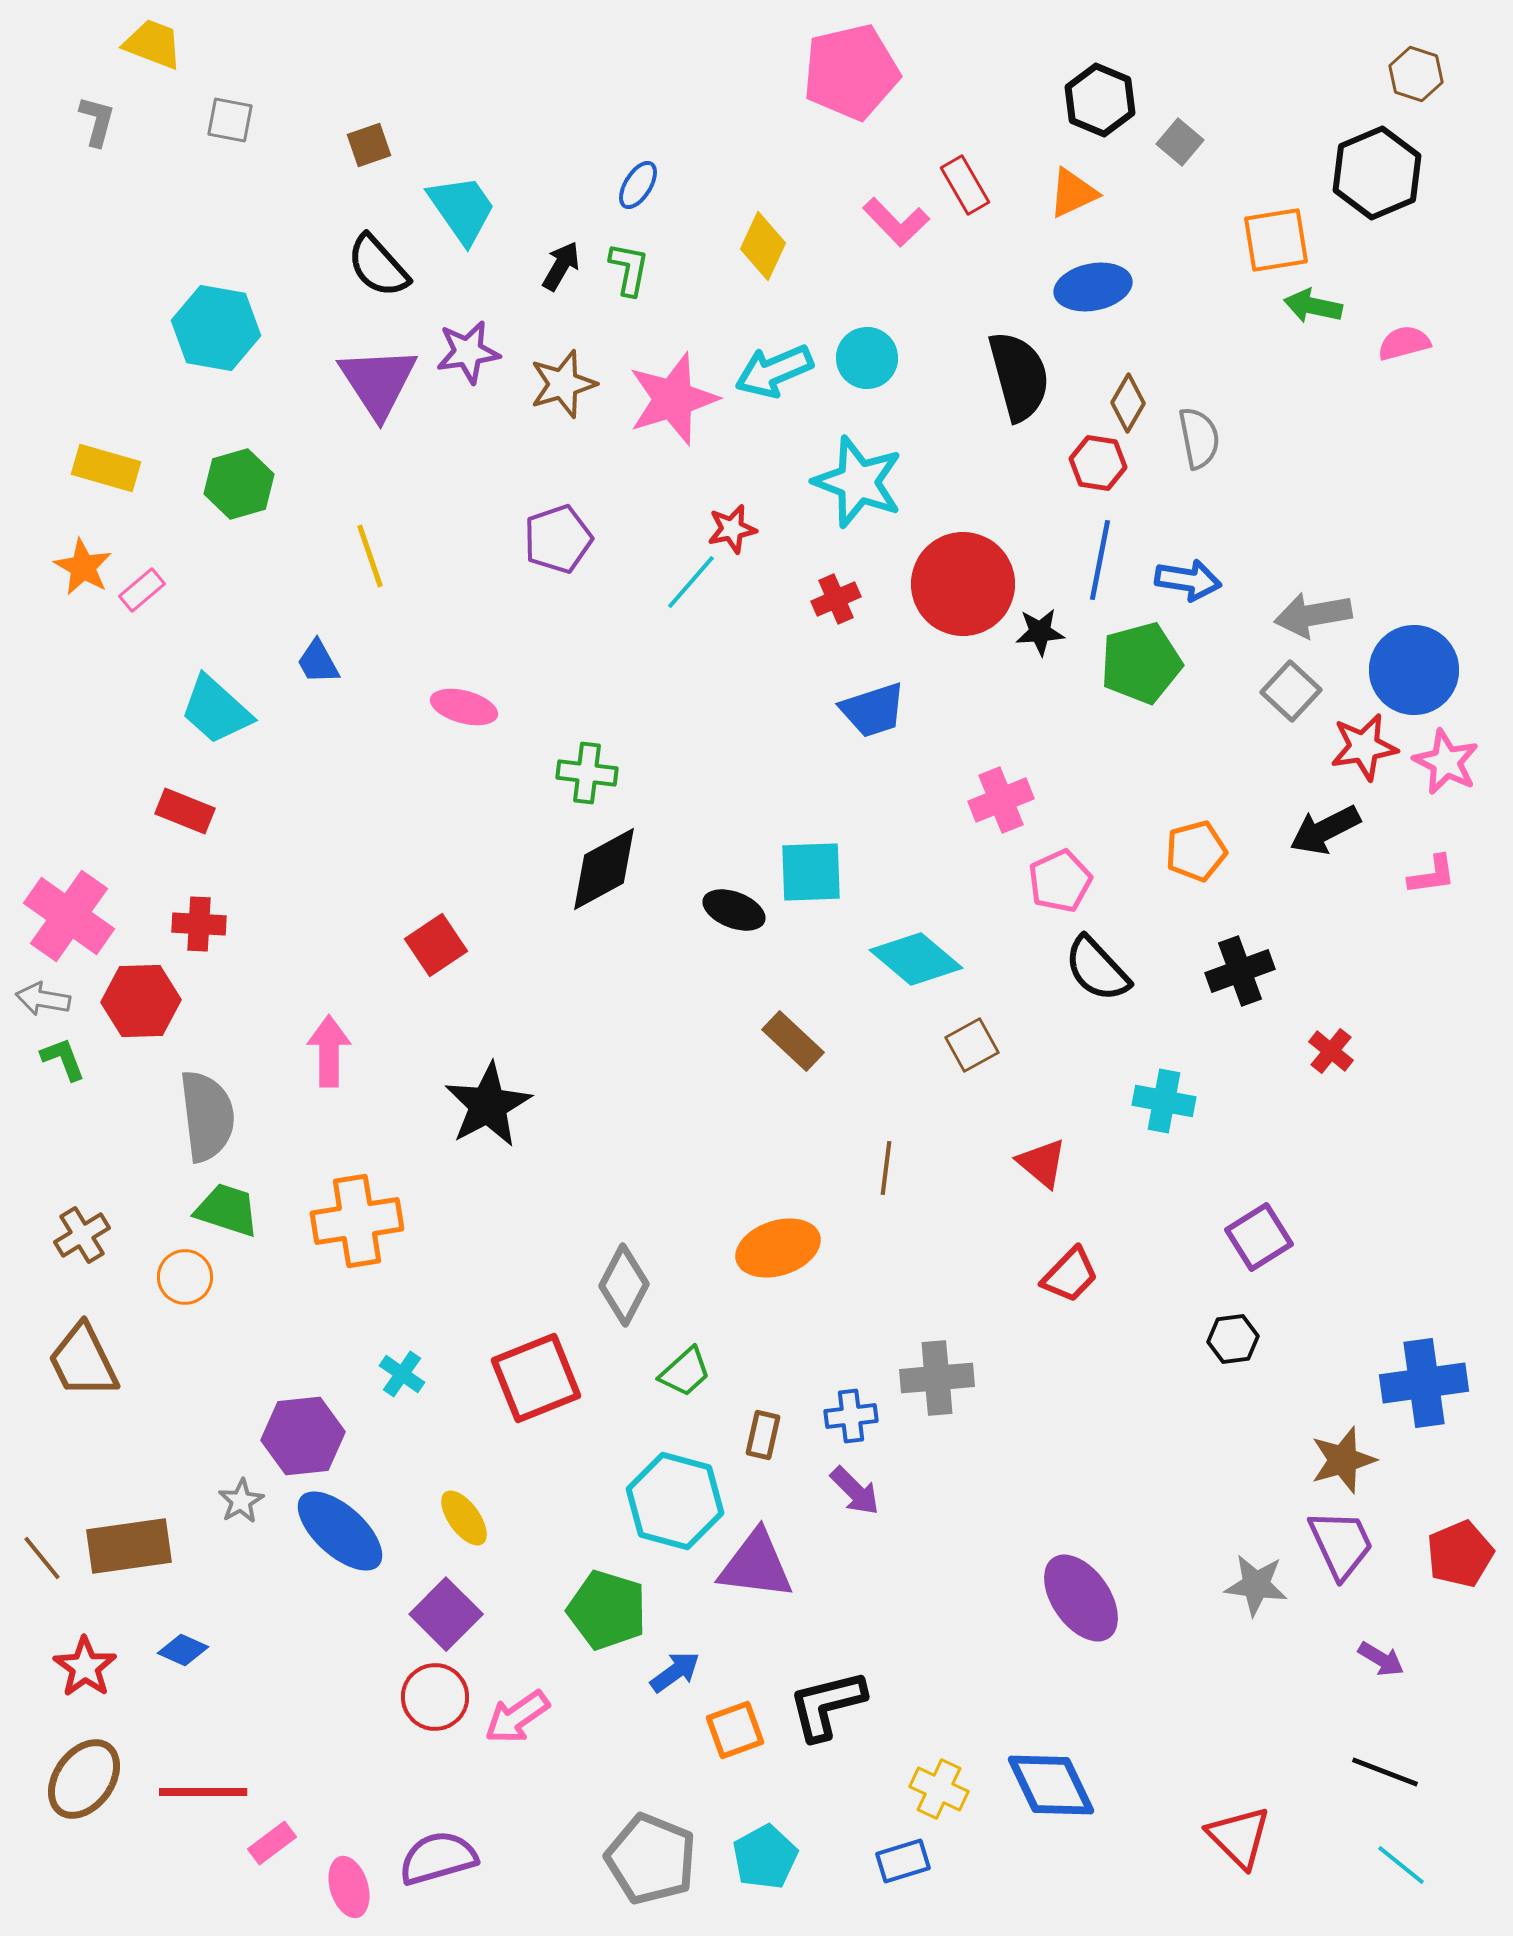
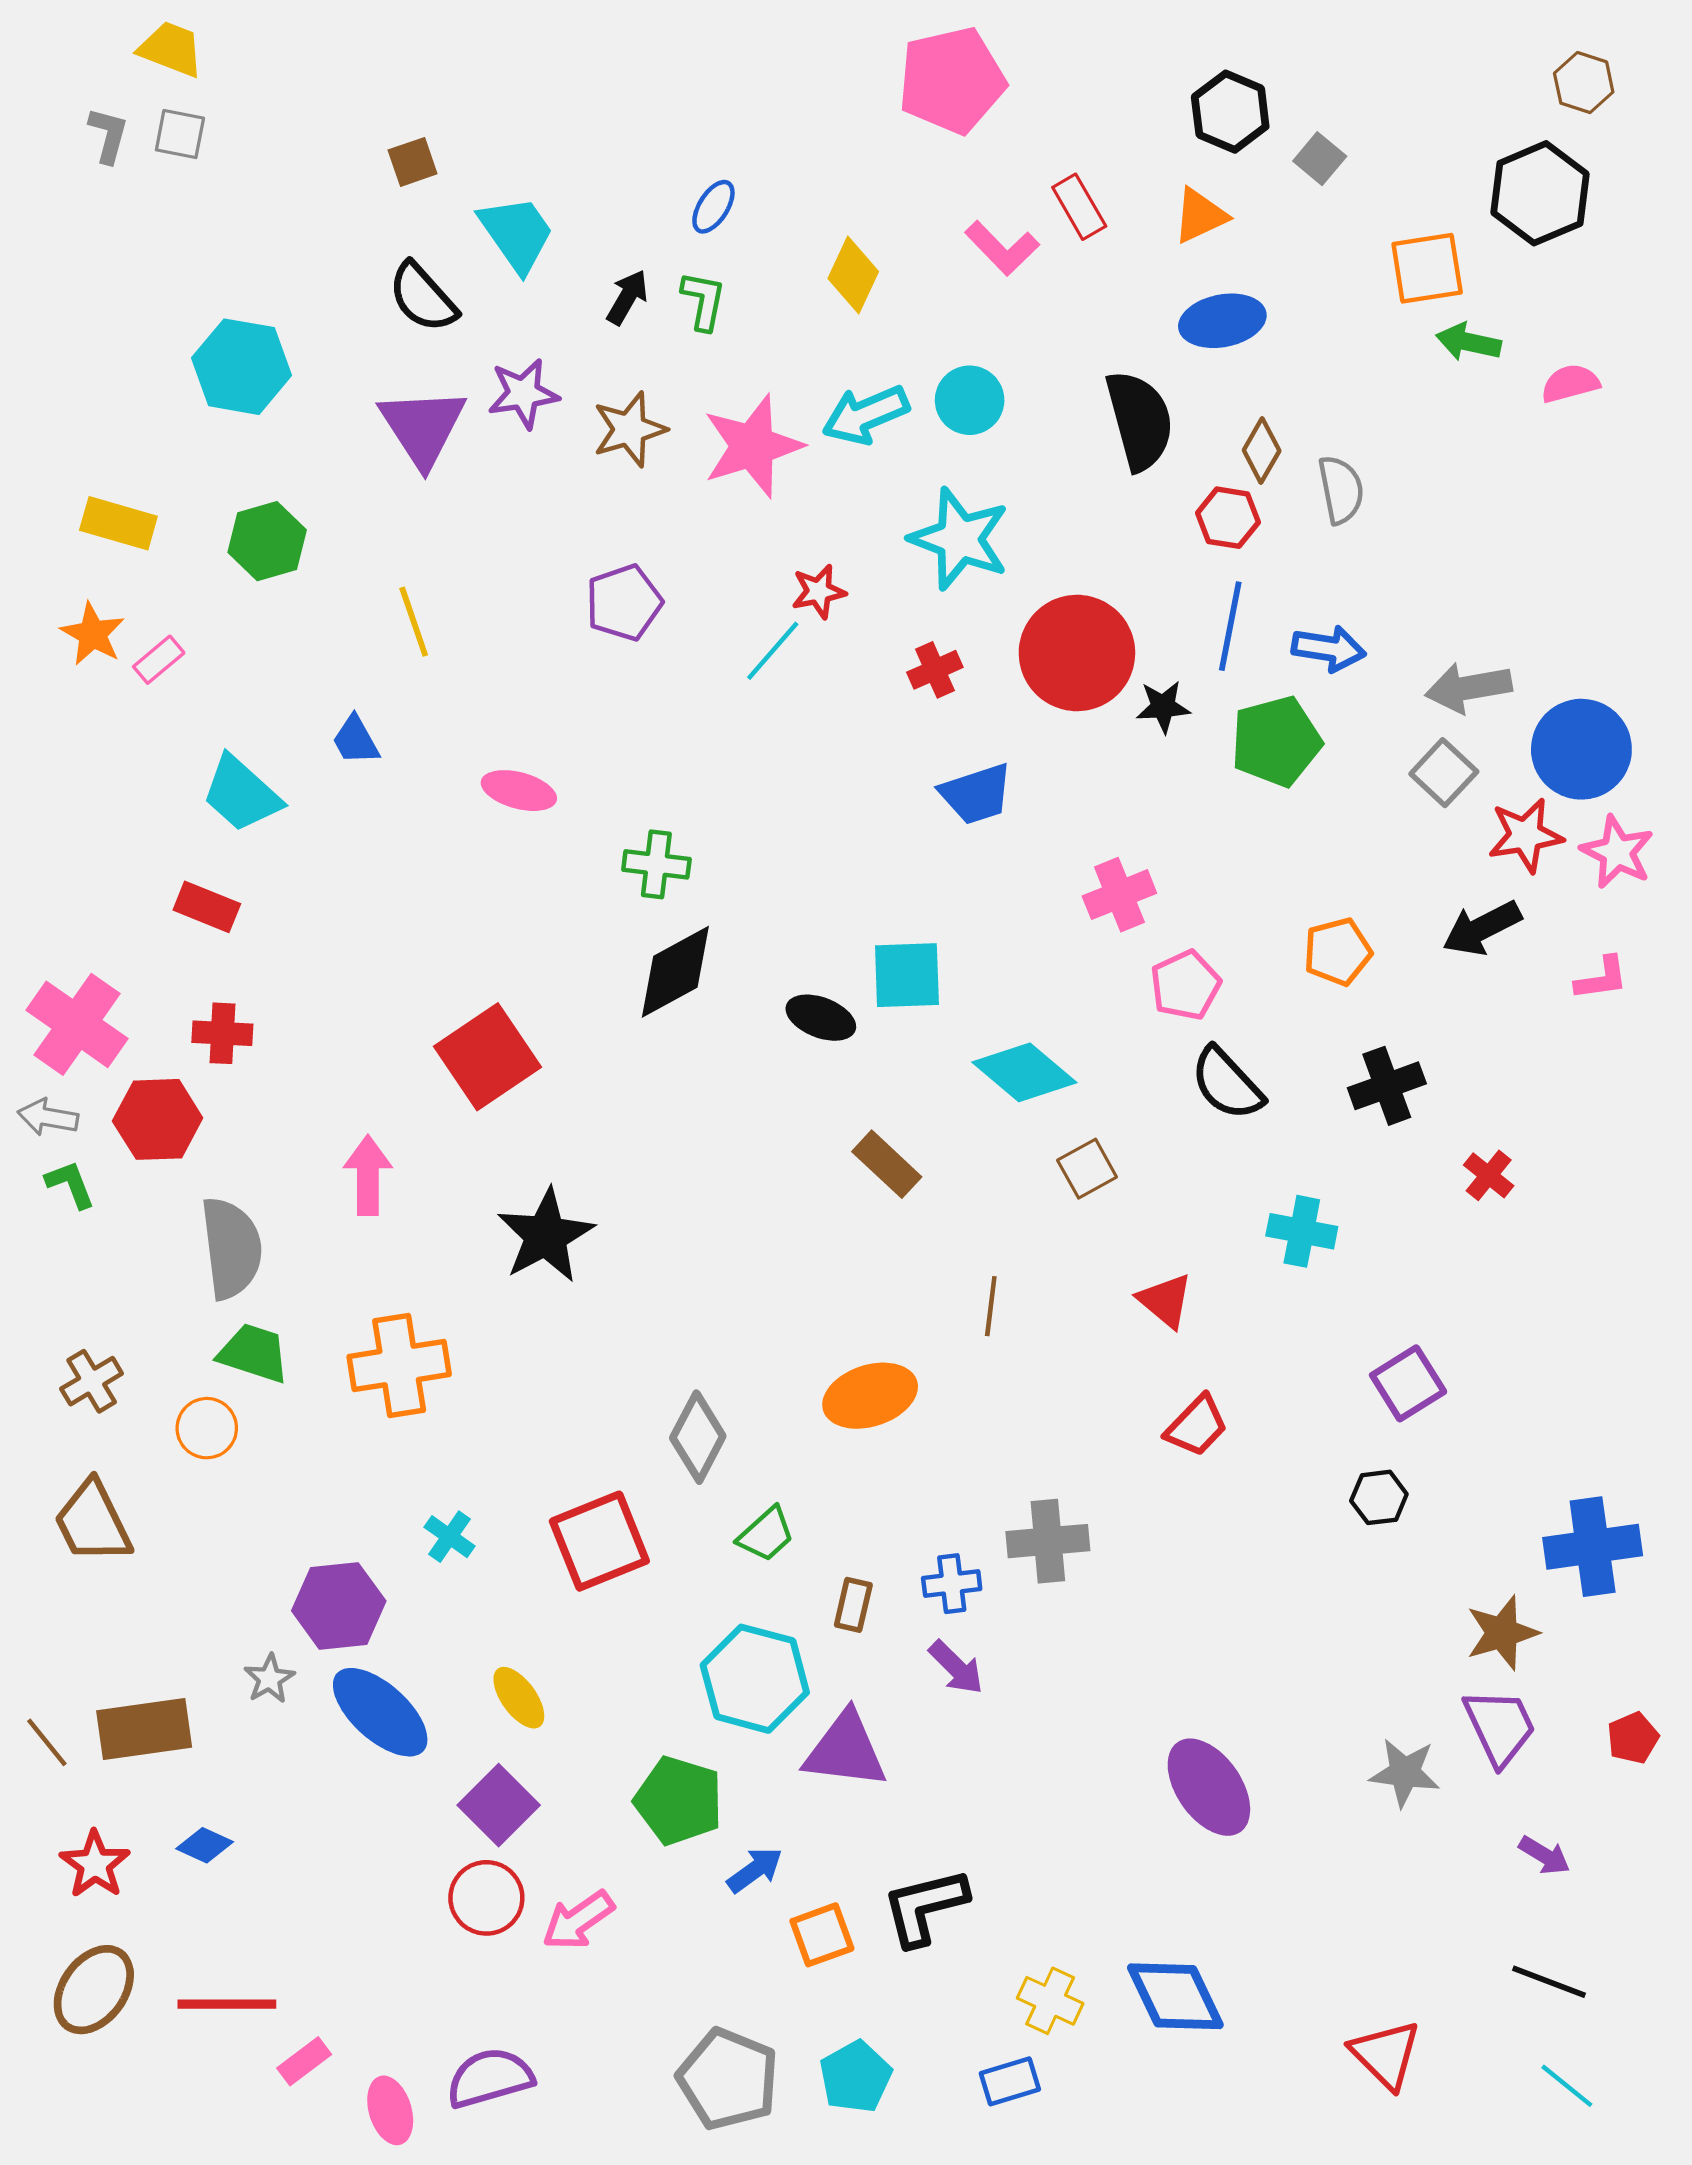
gray square: (230, 120) -> (180, 134), moved
red square: (436, 945) -> (488, 1057), size x1.5
red pentagon: (1460, 1554) -> (1633, 1738), size x0.7

